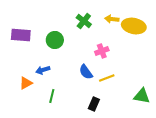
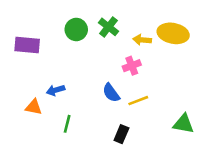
yellow arrow: (112, 19) -> (142, 40), moved
green circle: (55, 40) -> (76, 29), moved
orange triangle: (26, 83) -> (34, 107), turned 40

